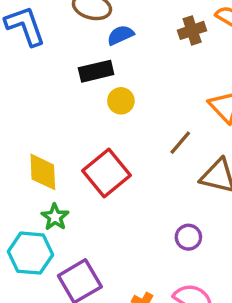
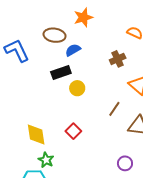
brown cross: (192, 30) -> (118, 59), moved
red square: (107, 173) -> (73, 131), size x0.6

